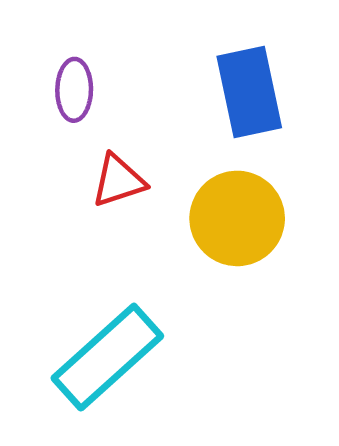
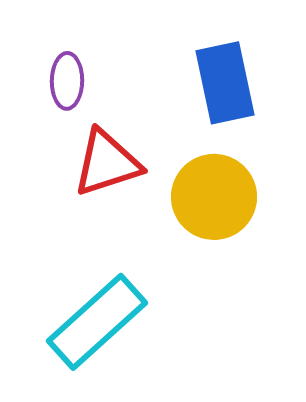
red triangle: (118, 181) -> (107, 163), size x1.4

